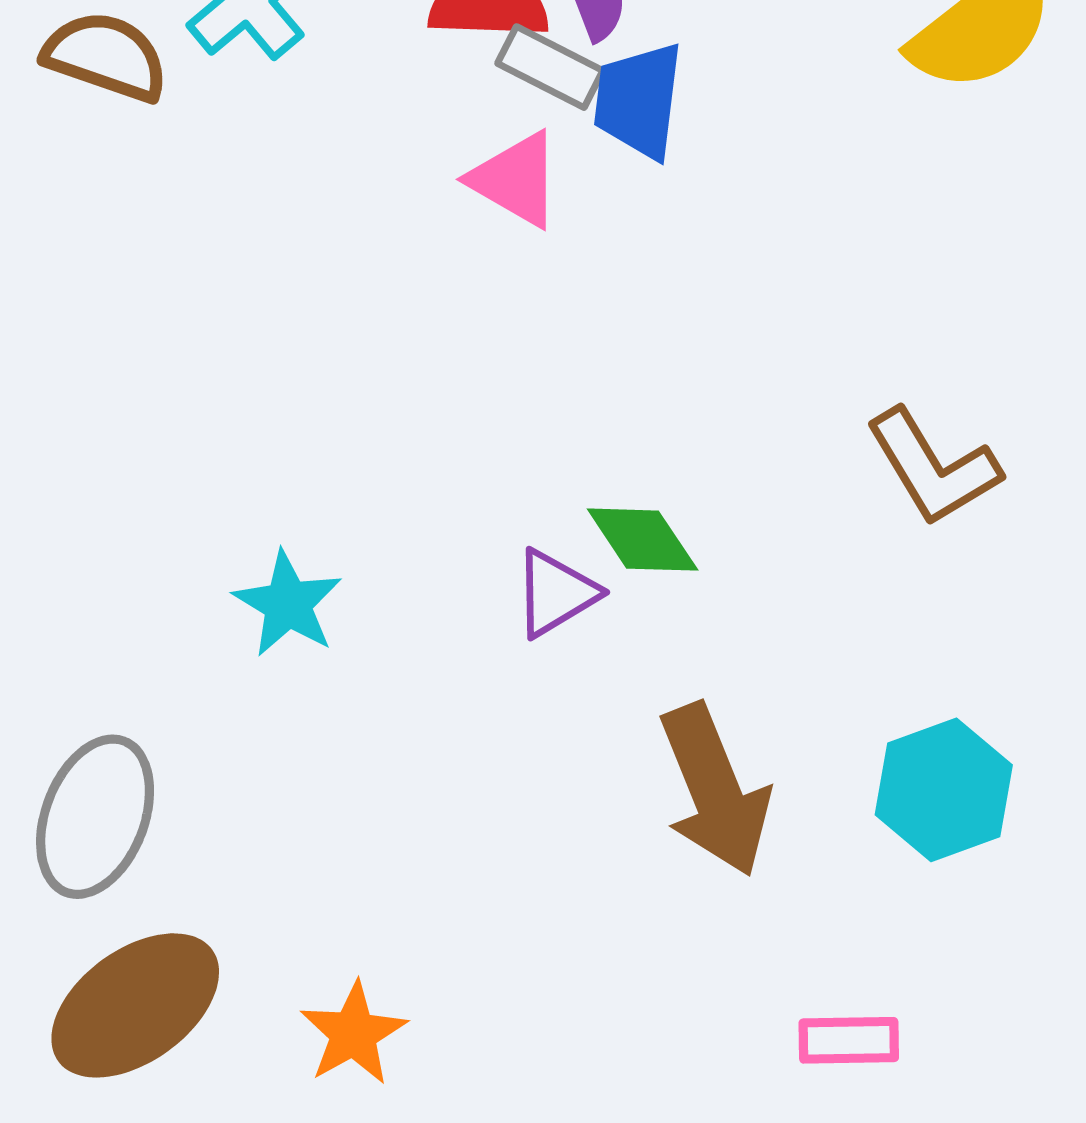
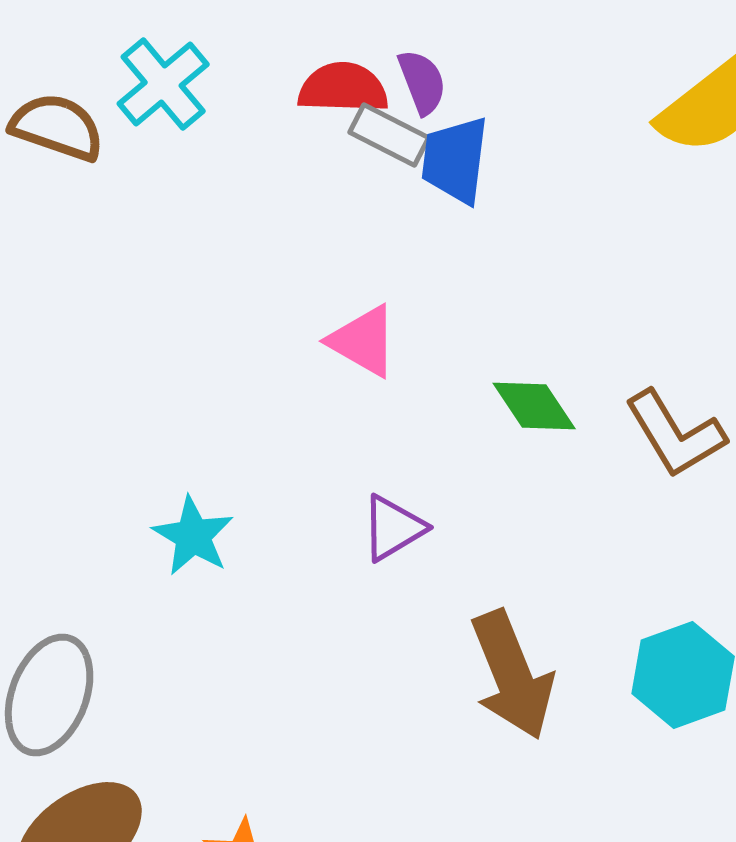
pink triangle: (515, 179) -> (363, 341), moved
green diamond: (643, 540) -> (534, 406), moved

